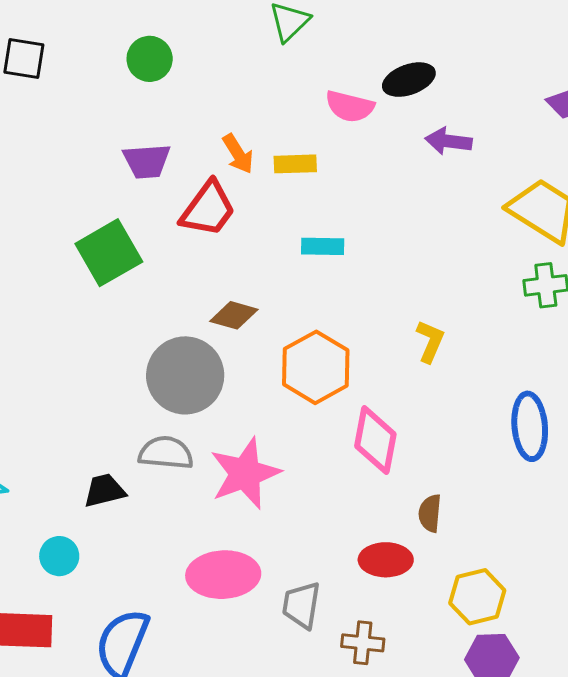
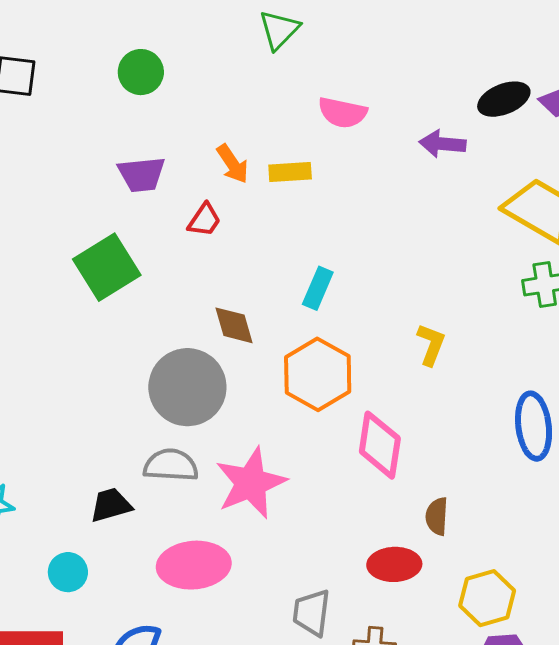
black ellipse: (409, 80) -> (504, 99), moved
red trapezoid: (208, 209) -> (204, 220), size x0.6
cyan rectangle: (323, 246) -> (318, 288), moved, turned -66
brown diamond: (234, 315) -> (234, 325), turned 60
pink ellipse: (223, 575) -> (194, 565), moved

